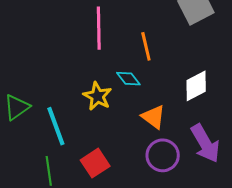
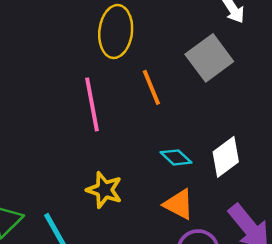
orange line: (146, 46) -> (151, 87), moved
cyan diamond: (128, 79) -> (176, 157), moved

